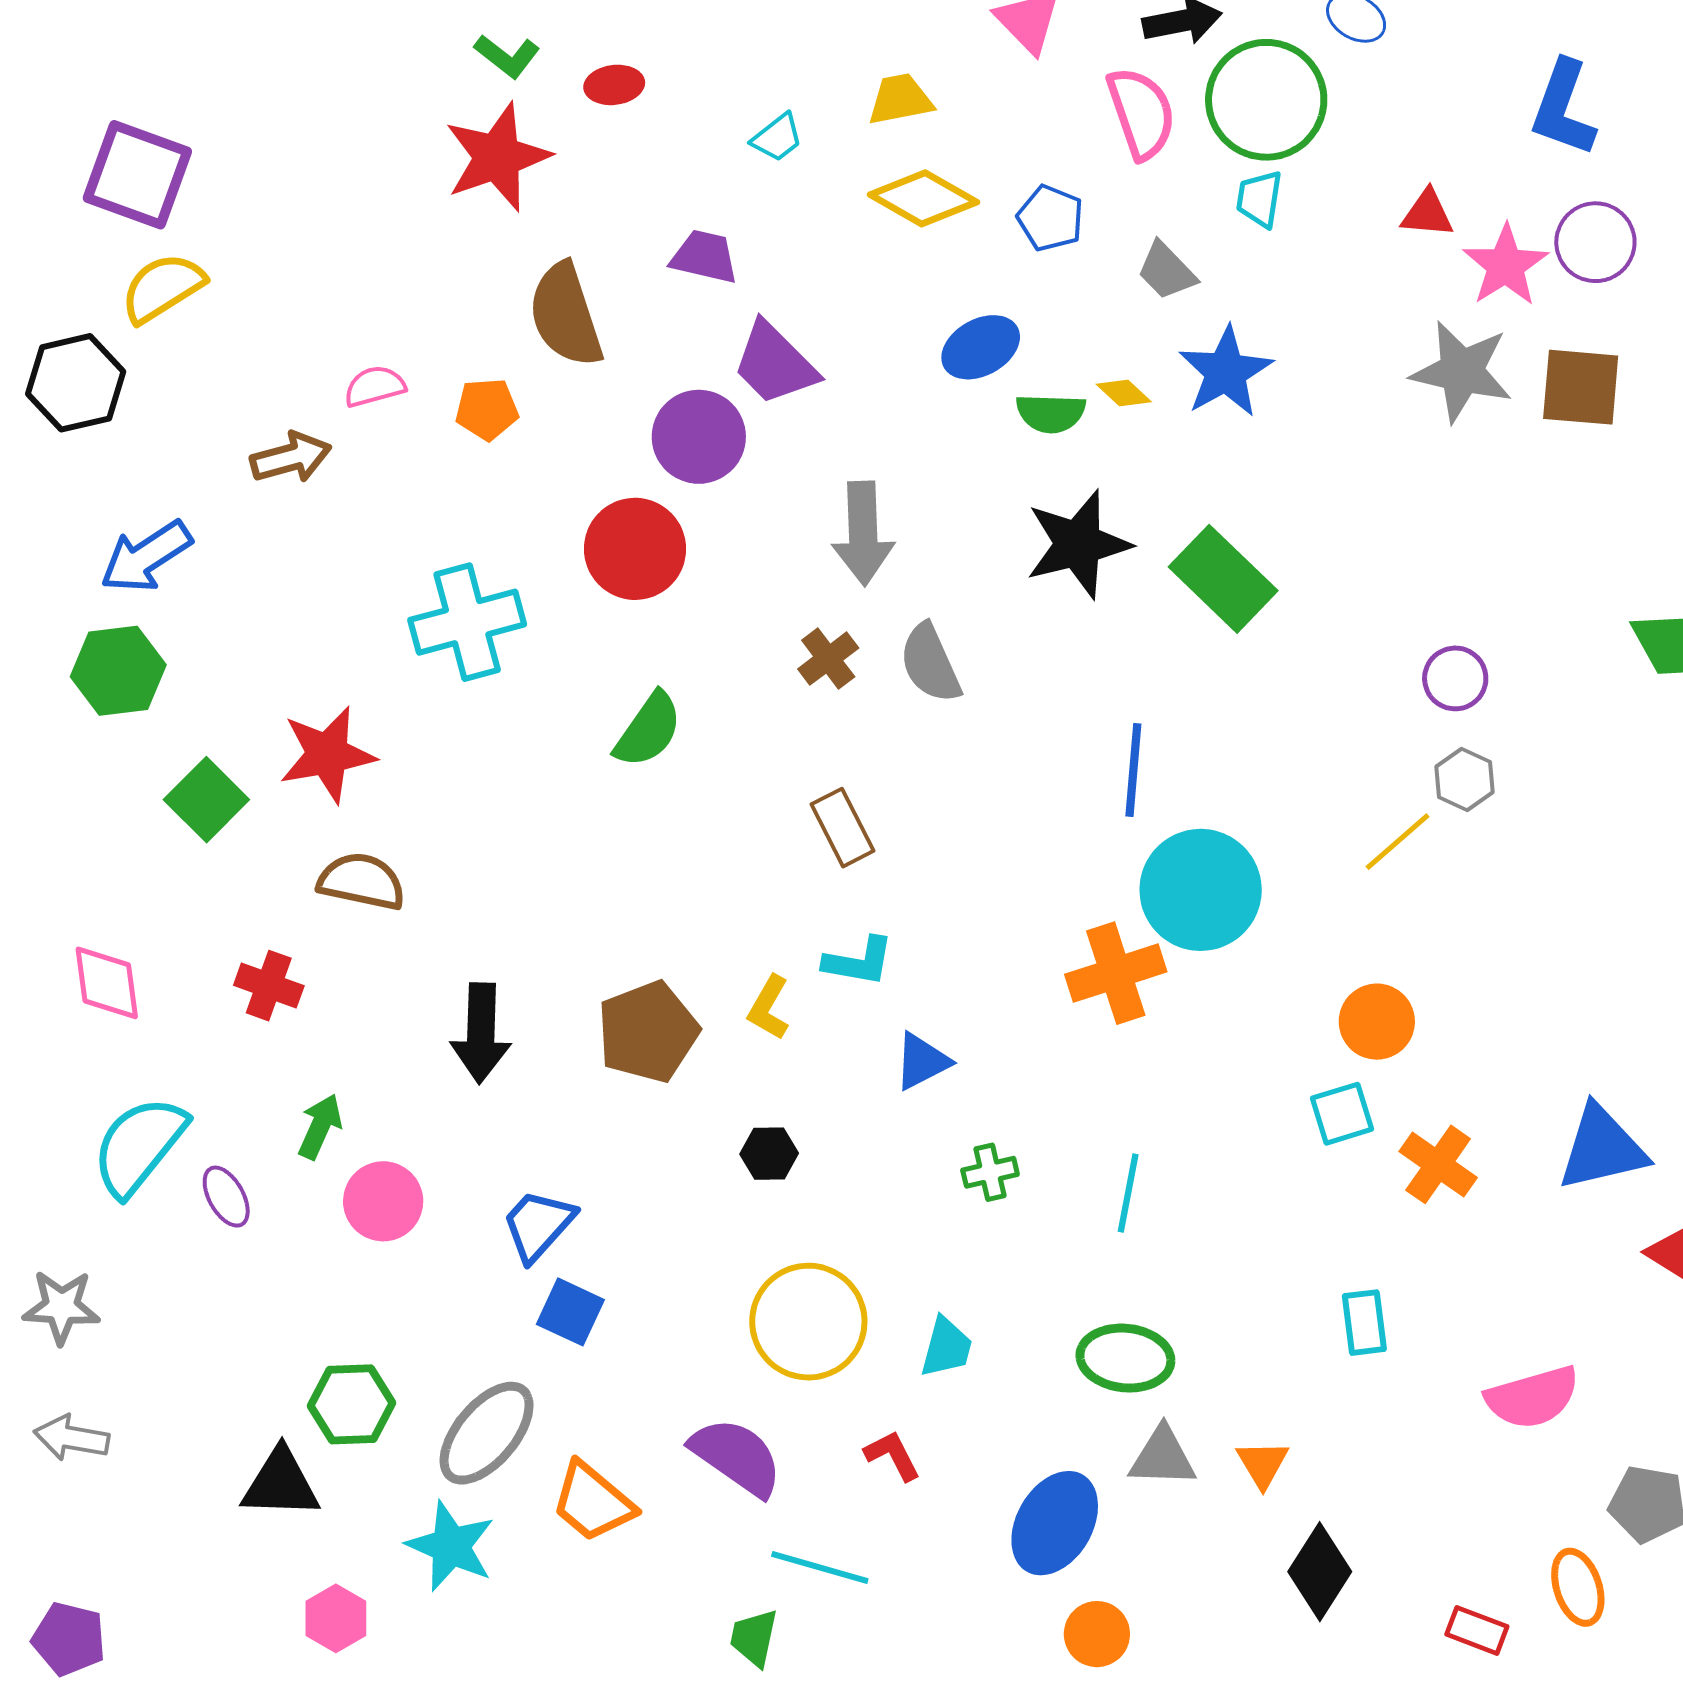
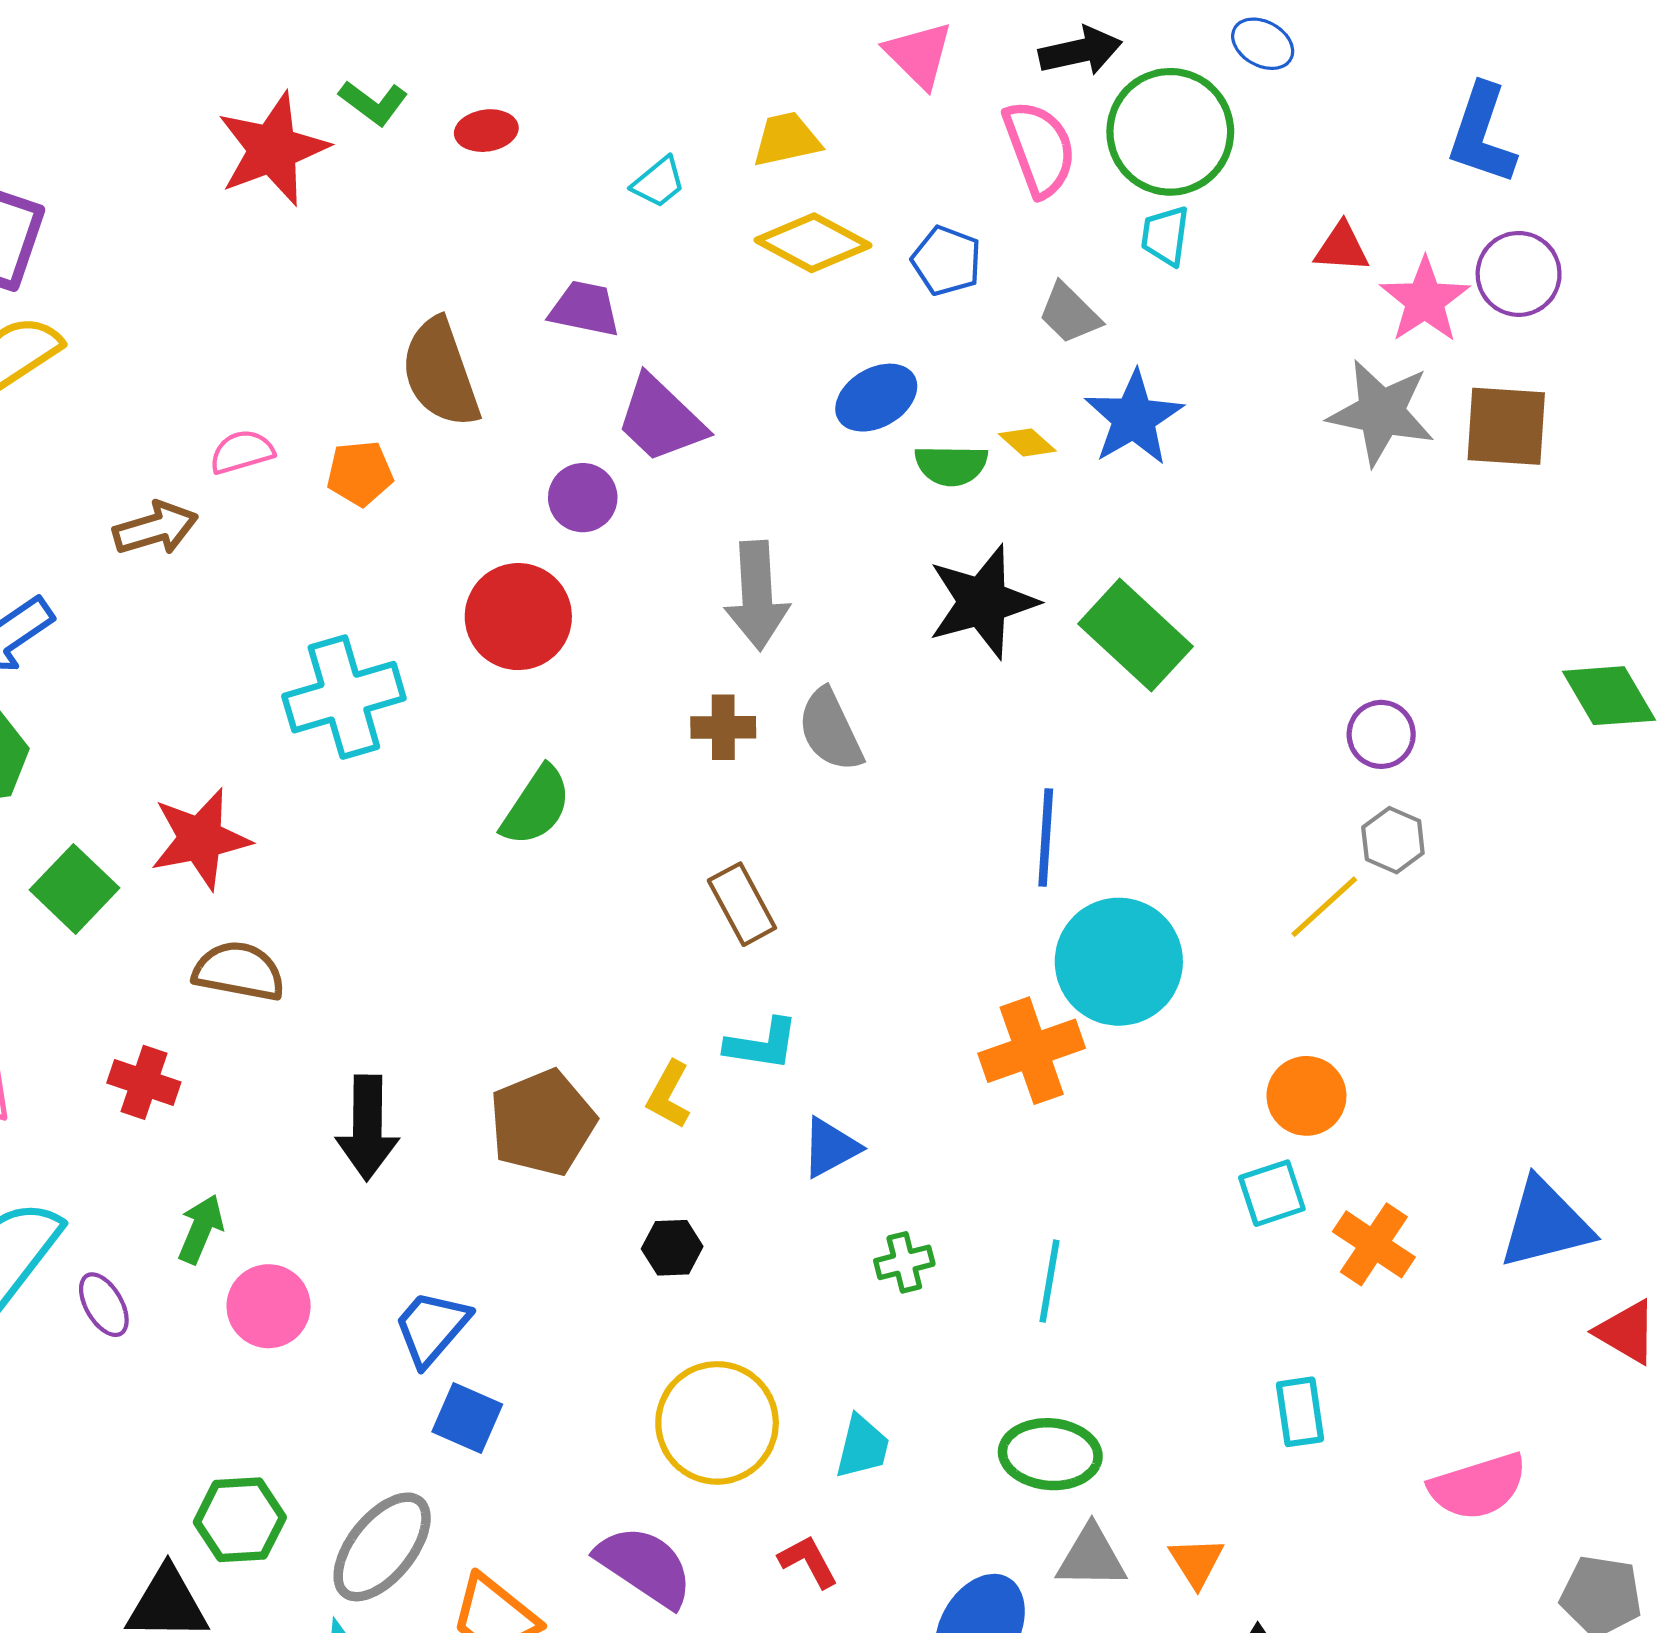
red star: (497, 157) -> (273, 149), moved
purple circle: (699, 437) -> (583, 498), size x0.7
brown cross: (828, 659) -> (723, 727), turned 38

